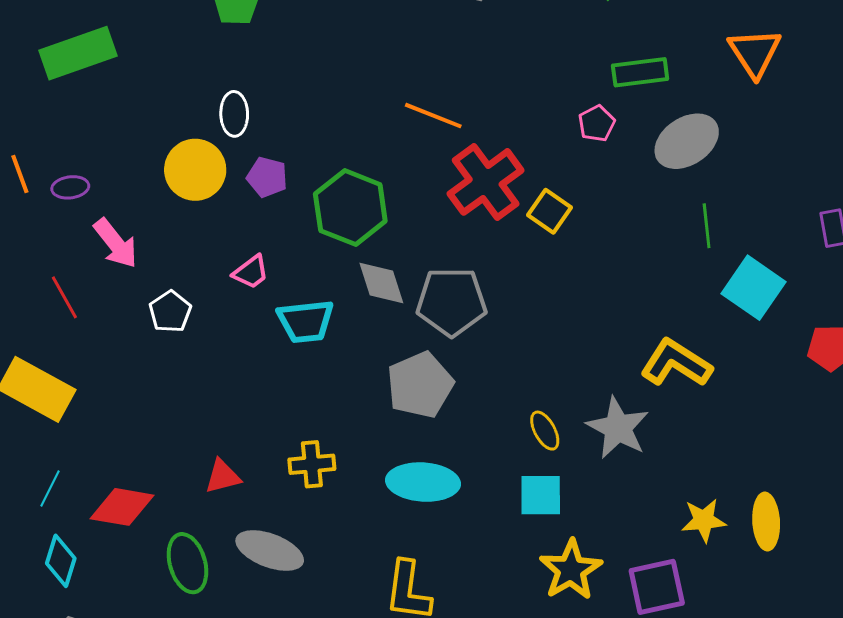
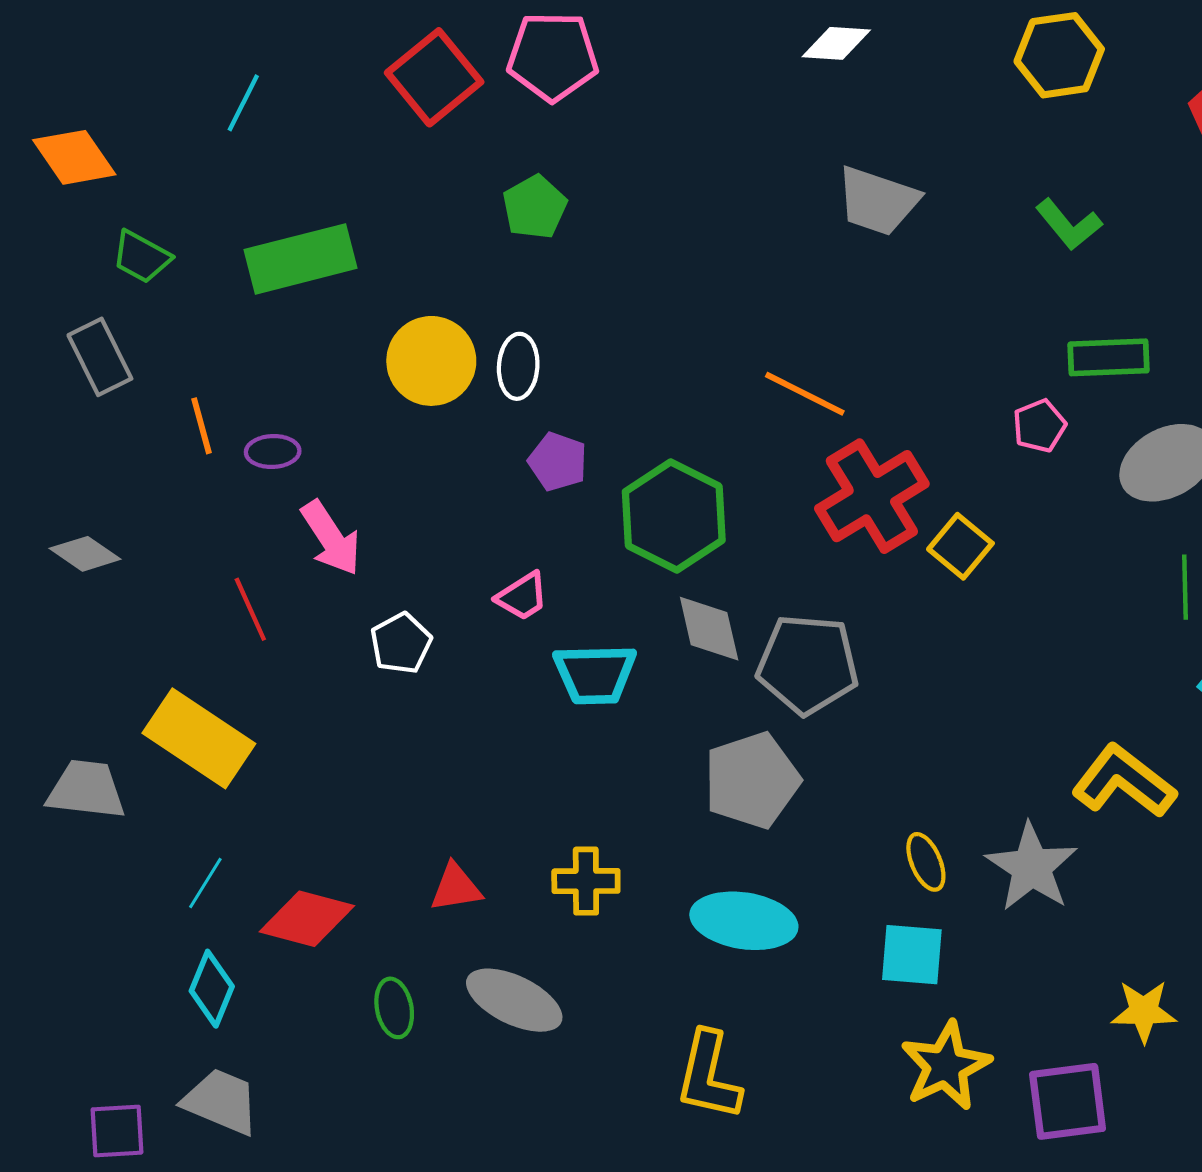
yellow circle: (195, 170) -> (431, 361), moved
green ellipse: (187, 563) -> (394, 1008), size x0.7

